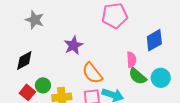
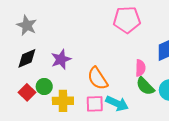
gray star: (35, 20) -> (27, 25), moved
purple star: (73, 45) -> (61, 59), moved

